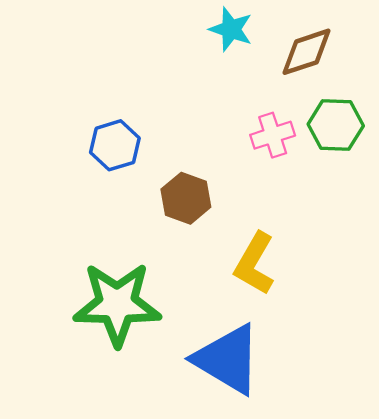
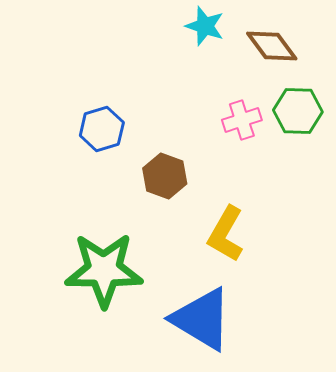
brown diamond: (306, 52) -> (272, 46), turned 72

